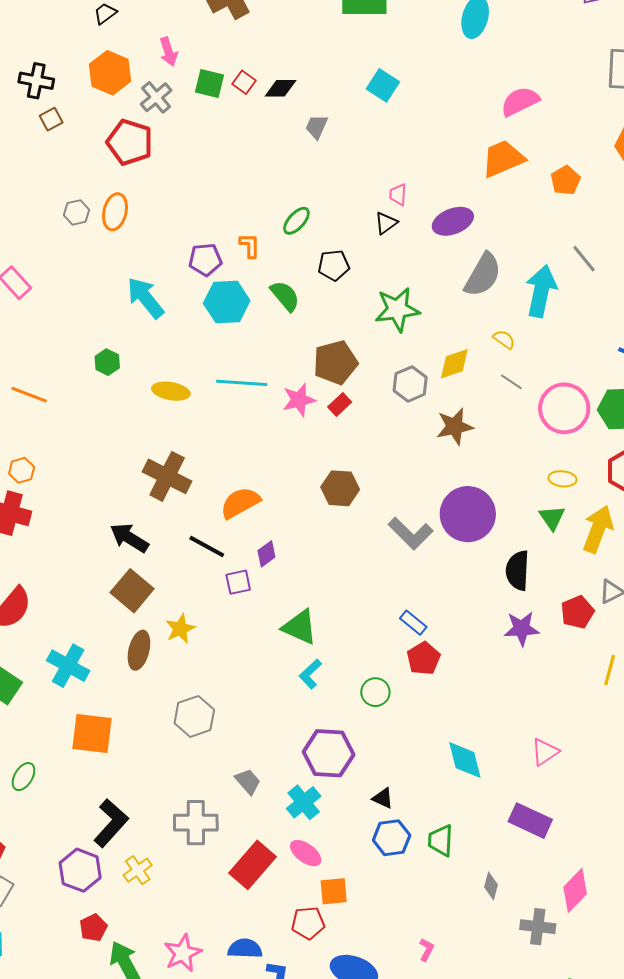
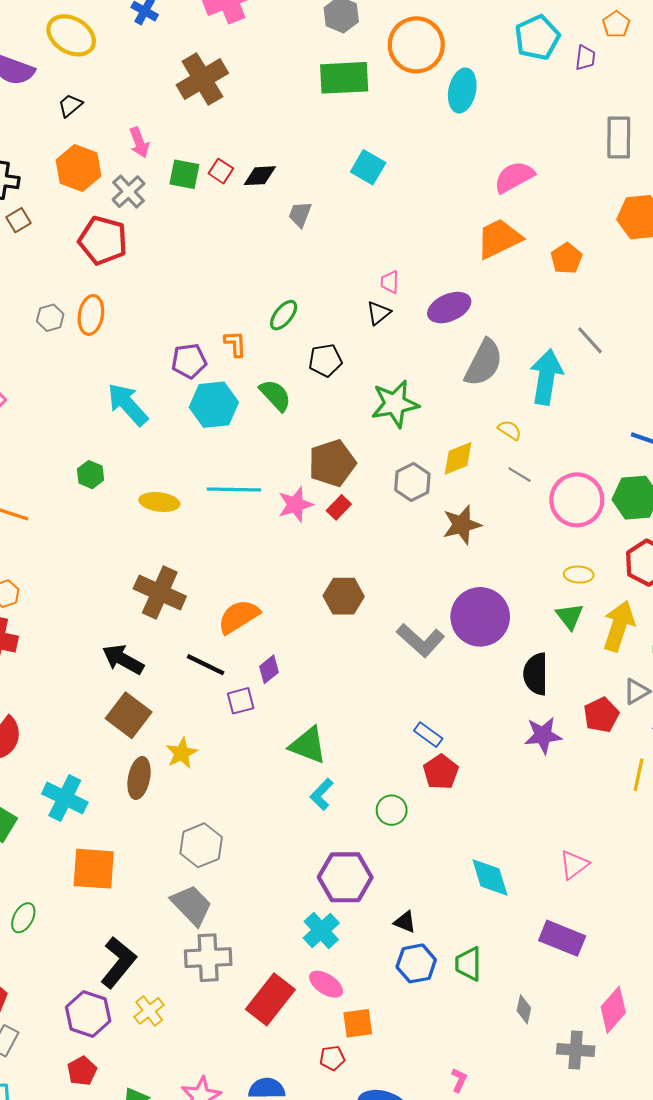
gray trapezoid: (248, 781) -> (192, 905), moved, size x1.5
red pentagon: (308, 923) -> (332, 1058), size x0.7
red pentagon: (93, 928) -> (82, 1071), moved

